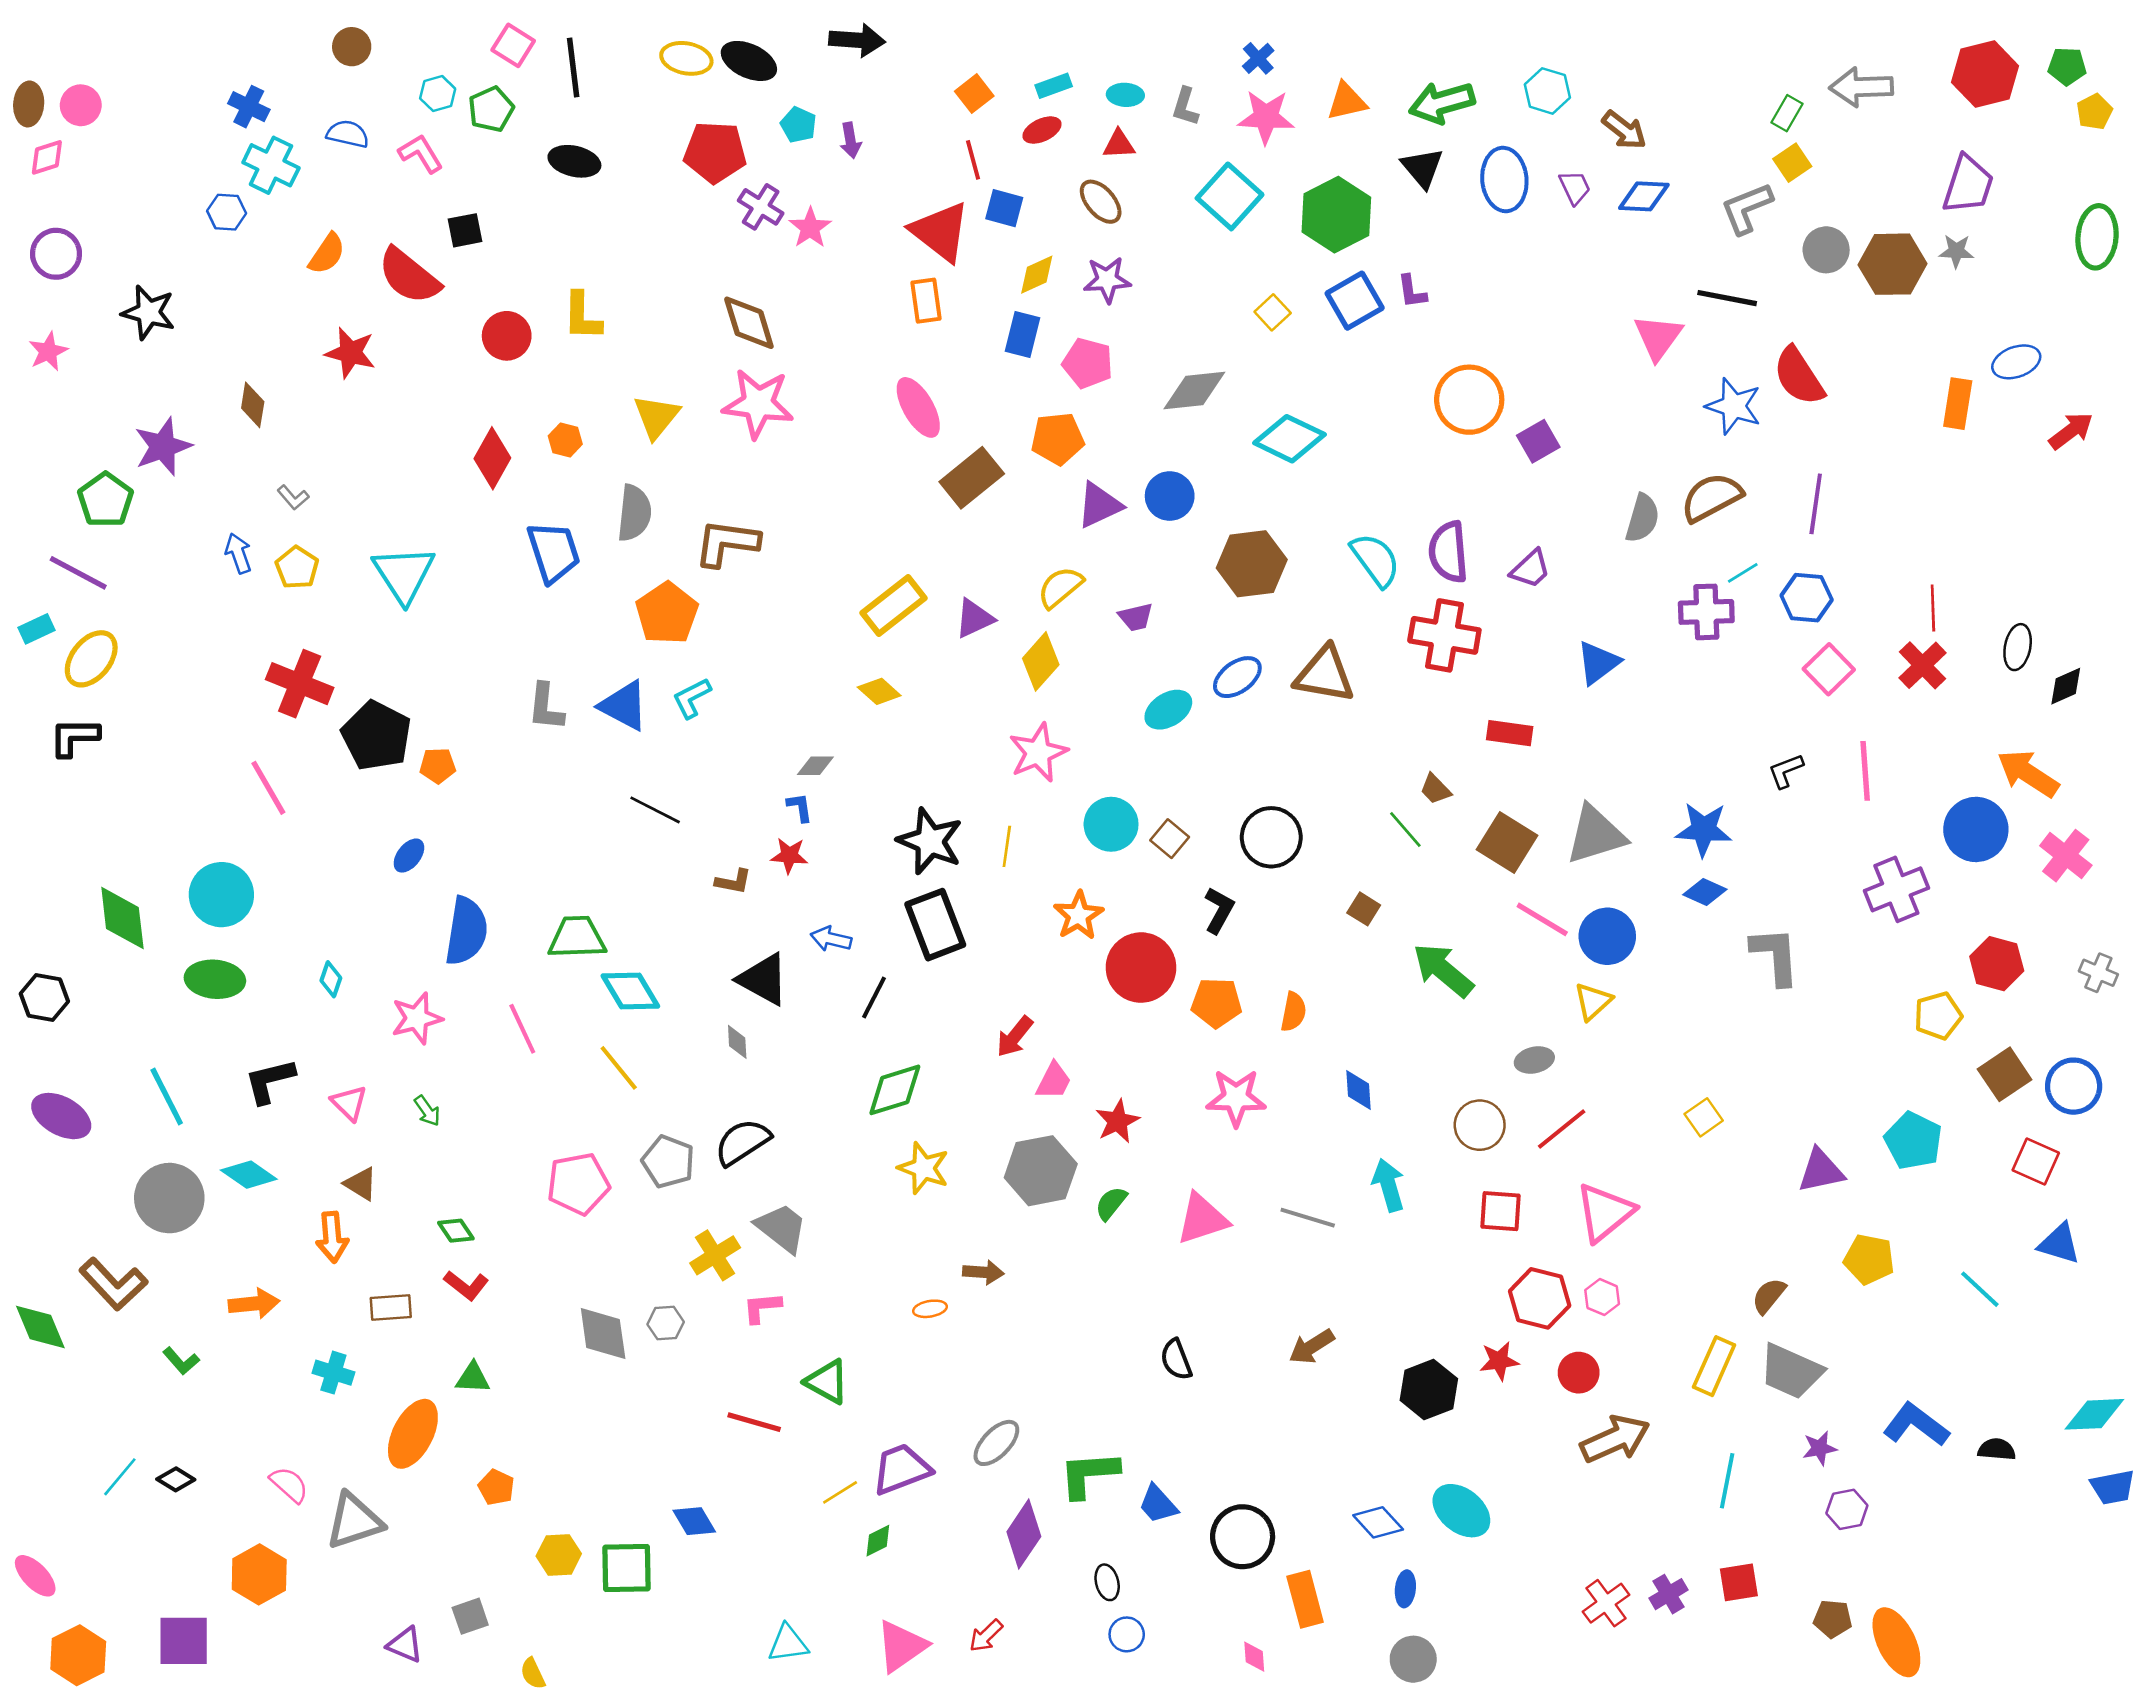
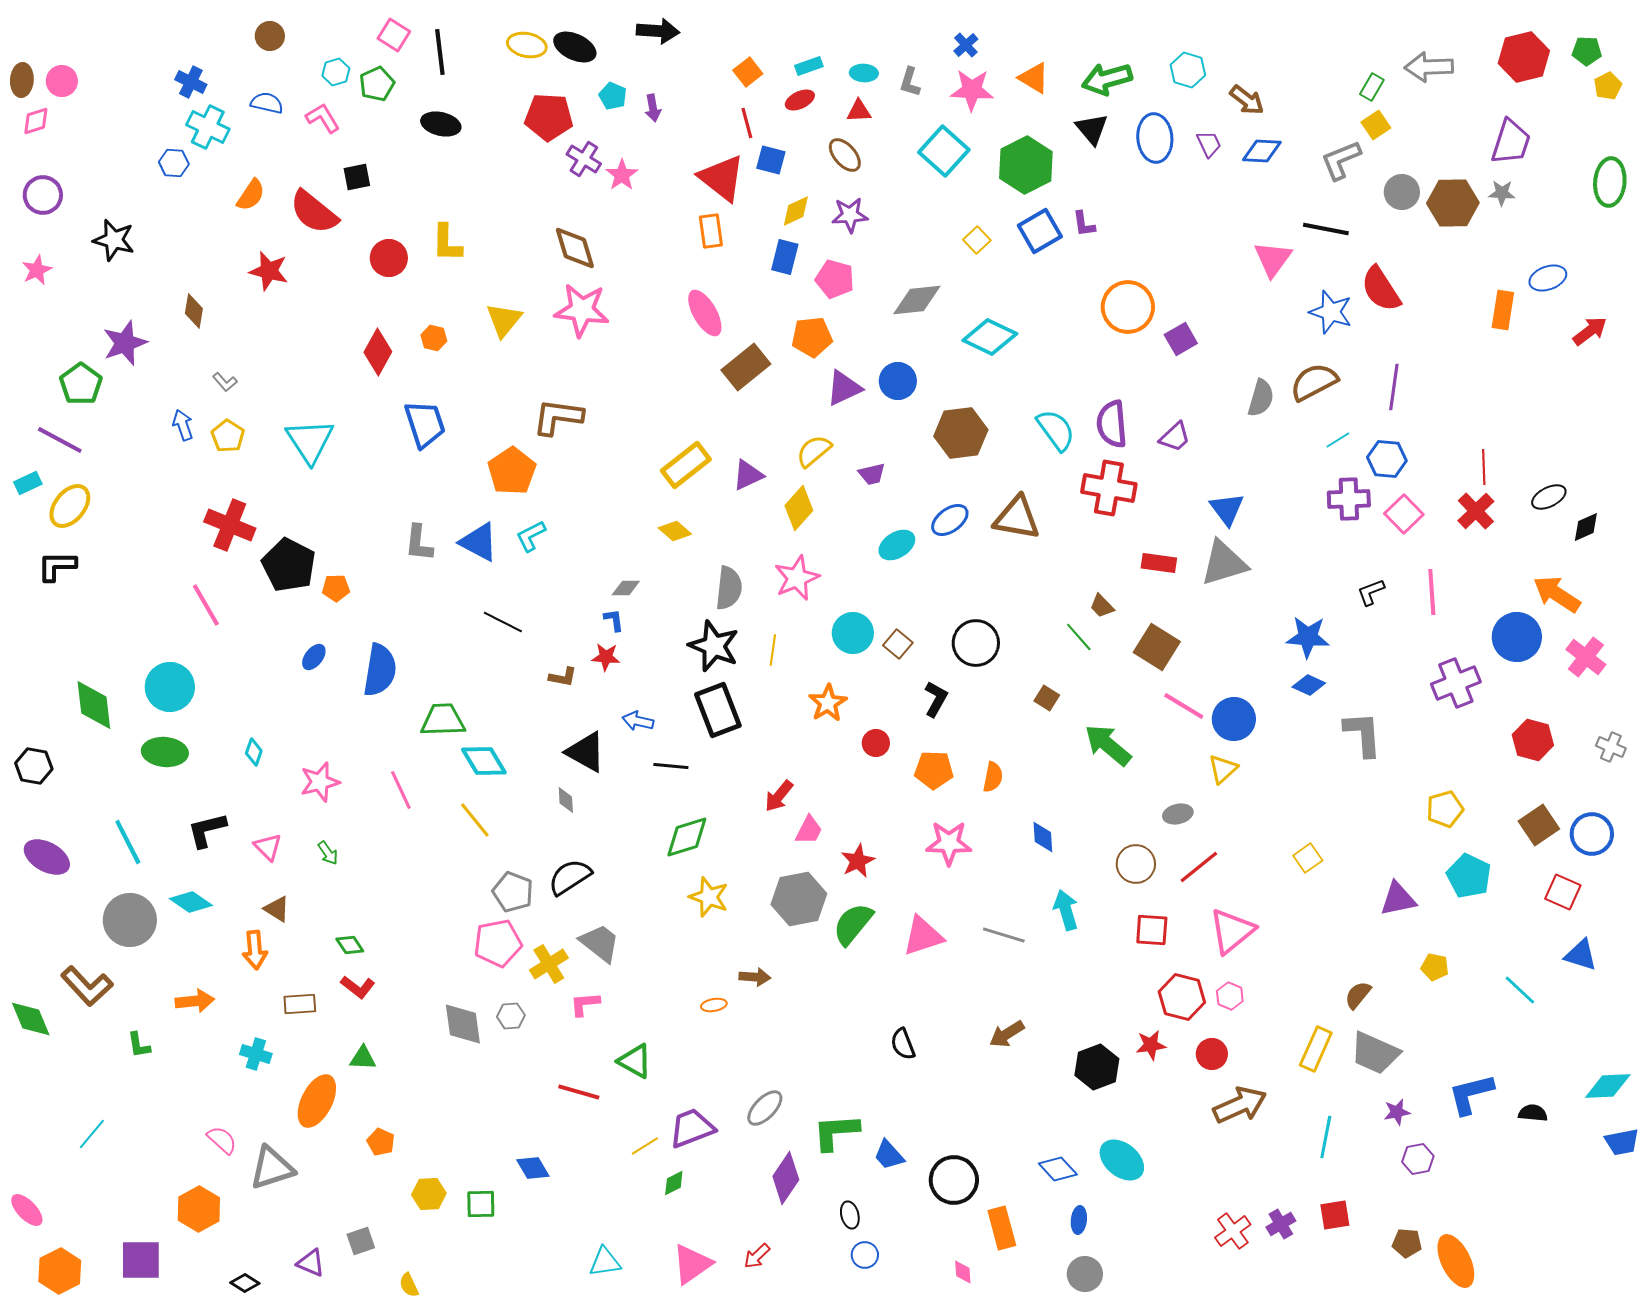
orange triangle: (1347, 101) -> (1034, 78), turned 44
gray semicircle: (634, 513) -> (729, 588), moved
purple cross: (1706, 612) -> (1349, 499), moved
black ellipse: (2018, 647) -> (1549, 497), turned 52
blue triangle: (1598, 663) -> (1227, 509), turned -30
gray triangle: (1596, 835) -> (1224, 563), moved
blue semicircle: (466, 931) -> (380, 670), moved
red circle: (1141, 968) -> (876, 743), size x0.5
black line: (874, 997) -> (671, 766), turned 68
yellow pentagon: (1938, 1016) -> (1445, 809), moved
pink pentagon: (578, 1184) -> (498, 943), moved
green semicircle: (1111, 1203) -> (853, 924), size x1.6
yellow pentagon: (1869, 1259) -> (1435, 967), size x0.7
green L-shape: (181, 1361) -> (139, 1045), turned 32
blue L-shape: (1916, 1425) -> (1471, 1094), turned -51
black diamond: (176, 1479) -> (245, 1283), moved
green square: (627, 1568) -> (481, 1204), size x0.7

